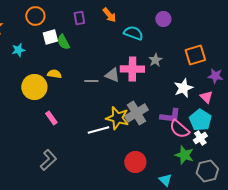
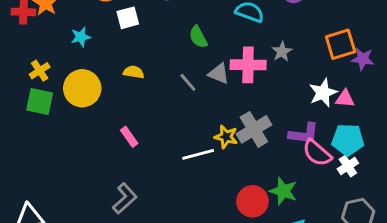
green semicircle: (63, 42) -> (198, 37), moved
purple star: (215, 76) -> (363, 59), moved
gray line: (91, 81) -> (188, 82), turned 48
yellow circle: (34, 87) -> (82, 88), moved
pink triangle: (206, 97) -> (345, 99), moved, turned -40
yellow star: (117, 118) -> (226, 137), size x0.7
cyan pentagon: (200, 120) -> (348, 140), turned -30
green star: (184, 155) -> (283, 191), moved

